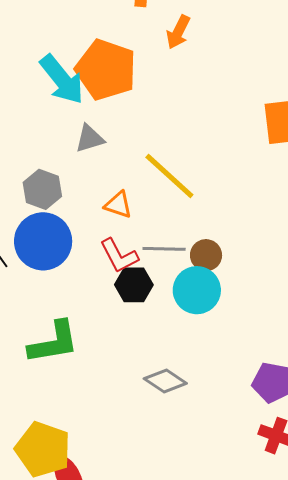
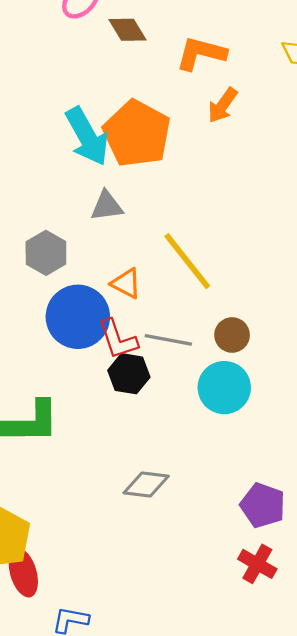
blue circle: (43, 241) -> (78, 317), moved
brown circle: (206, 255) -> (232, 335), moved
cyan circle: (197, 290) -> (224, 388), moved
gray diamond: (165, 381) -> (146, 484), turned -36

